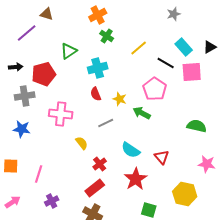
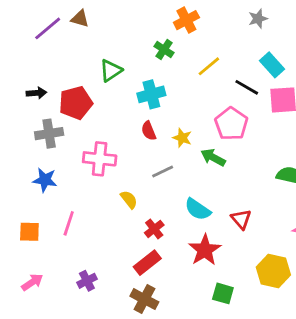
orange cross: (98, 15) -> (186, 20), moved
purple line: (27, 33) -> (48, 28), moved
pink line: (39, 174) -> (69, 223), moved

